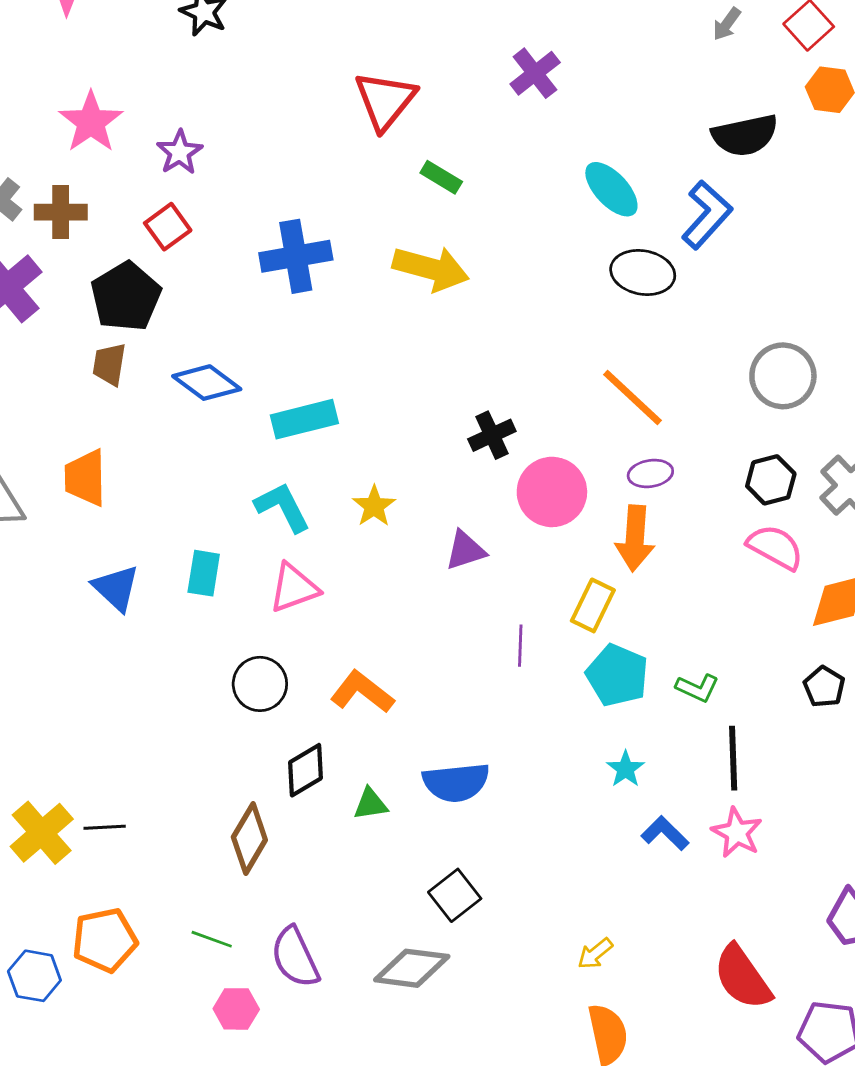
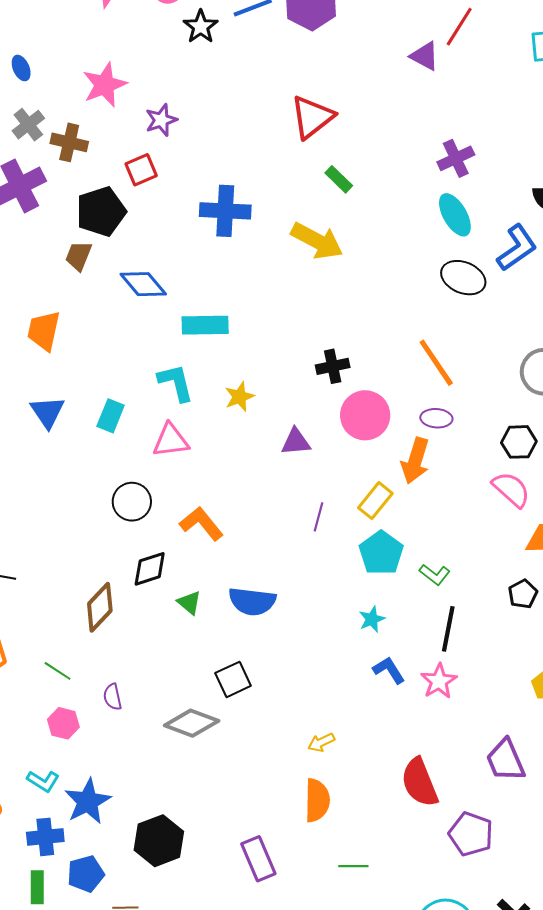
purple cross: (535, 73) -> (456, 158), moved
green triangle: (371, 804) -> (189, 603), turned 36
purple semicircle: (295, 957) -> (112, 697), size x0.6

